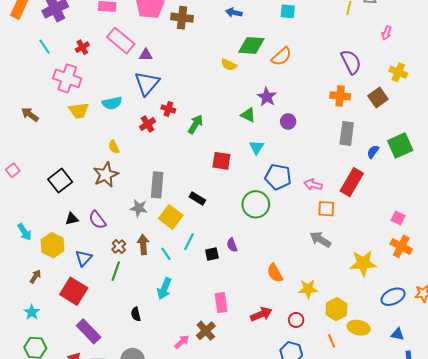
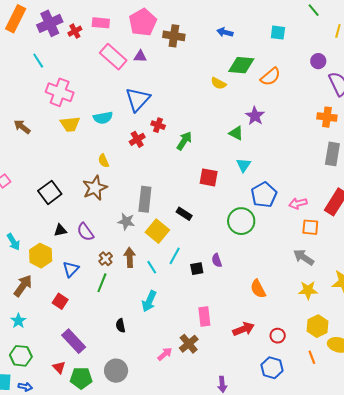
red cross: (82, 47) -> (75, 31), moved
purple triangle: (146, 55) -> (140, 56), moved
purple circle: (288, 121) -> (318, 61), moved
blue pentagon: (278, 177) -> (264, 195), turned 30
pink arrow: (313, 185) -> (298, 203), turned -30
brown arrow: (35, 276) -> (23, 286), size x1.6
yellow star: (308, 289) -> (308, 290), moved
red square: (74, 291) -> (60, 301), size x0.6

